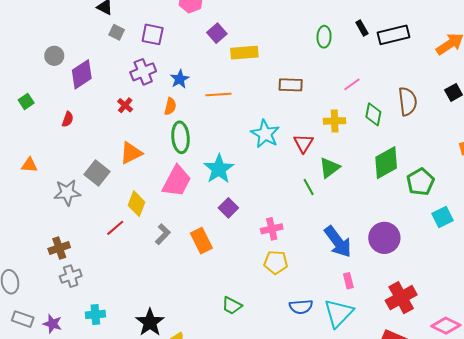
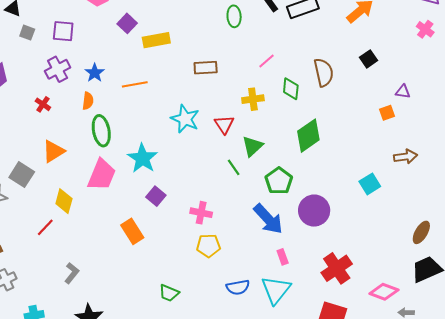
green pentagon: (420, 182) -> (279, 181), moved
pink cross: (272, 229) -> (201, 213), turned 30
gray L-shape: (163, 234) -> (72, 273), moved

